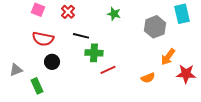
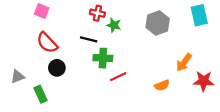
red cross: (68, 12) -> (97, 13), moved, turned -32
green star: (114, 14) -> (114, 25), moved
gray hexagon: (155, 27) -> (158, 23), moved
red semicircle: (43, 39) -> (47, 43), turned 35

